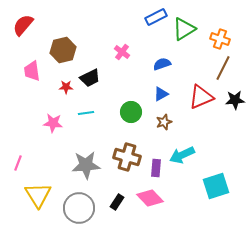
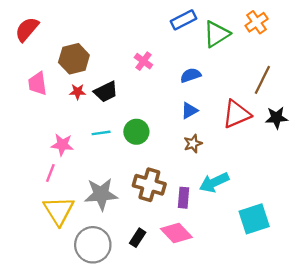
orange cross: (220, 39) -> (257, 22), moved, turned 36
red star: (66, 87) -> (78, 92), moved
green circle: (131, 112) -> (136, 132), moved
pink line: (18, 163) -> (50, 173), moved
yellow triangle: (38, 195) -> (59, 211), moved

